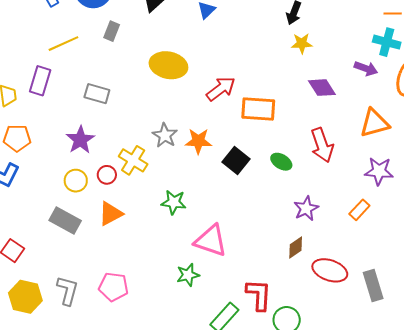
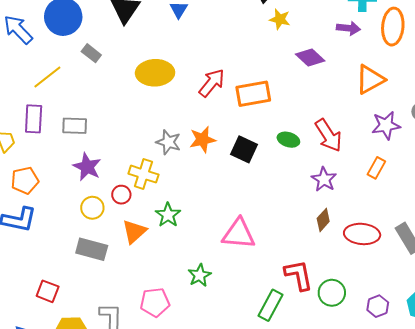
gray rectangle: (112, 31) -> (91, 53), turned -60
yellow star: (302, 43) -> (280, 19), turned 30
gray rectangle: (97, 94) -> (75, 126), moved
red arrow: (322, 145) -> (328, 135), moved
green star: (174, 202) -> (168, 215), moved, turned -30
green star: (188, 275) -> (200, 275), moved

